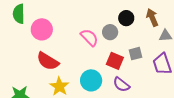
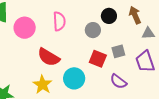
pink semicircle: (89, 37) -> (59, 21), moved, turned 42
red semicircle: (48, 61) -> (49, 57), moved
purple semicircle: (121, 85) -> (118, 81), moved

